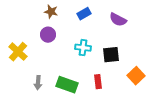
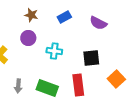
cyan cross: (83, 48) -> (54, 51), moved
red rectangle: (98, 82) -> (78, 85), size x1.5

